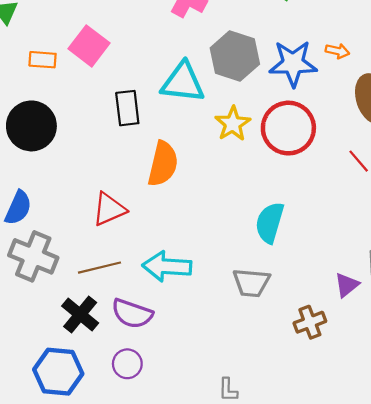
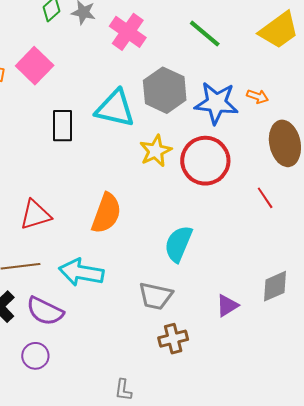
orange semicircle: (163, 164) -> (106, 213), moved
purple triangle: (347, 285) -> (227, 306), moved
brown cross: (310, 322) -> (173, 339), moved

